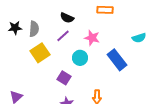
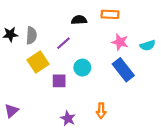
black semicircle: (67, 18) -> (79, 20), moved, turned 152
pink star: (92, 38) -> (120, 42), moved
purple square: (64, 78) -> (59, 81), moved, turned -32

